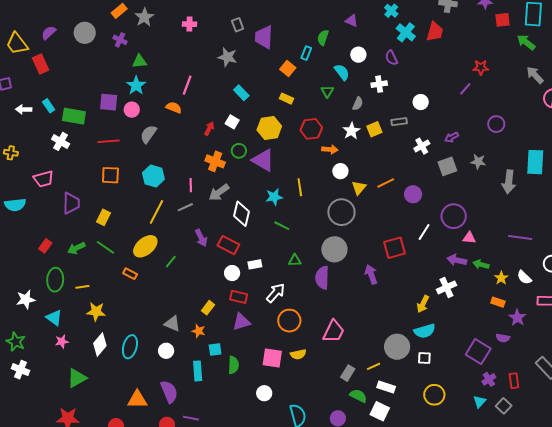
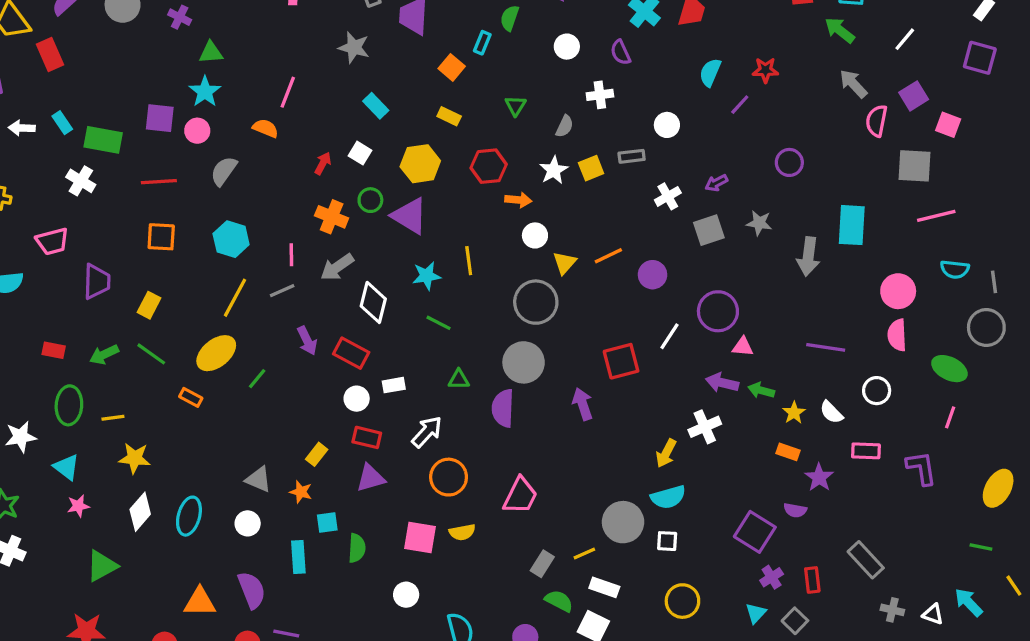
cyan semicircle: (342, 72) -> (710, 72), moved, turned -120
red rectangle: (45, 246) -> (54, 350), turned 64

